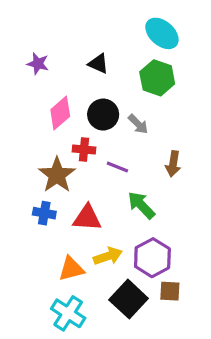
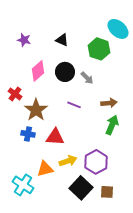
cyan ellipse: (162, 33) -> (118, 29), moved
red cross: (84, 150) -> (15, 94), moved, turned 32
brown arrow: (173, 164) -> (109, 103), turned -105
green arrow: (141, 205) -> (112, 125), moved, turned 66
brown square: (170, 291) -> (107, 192), moved
cyan cross: (68, 313) -> (23, 185), moved

